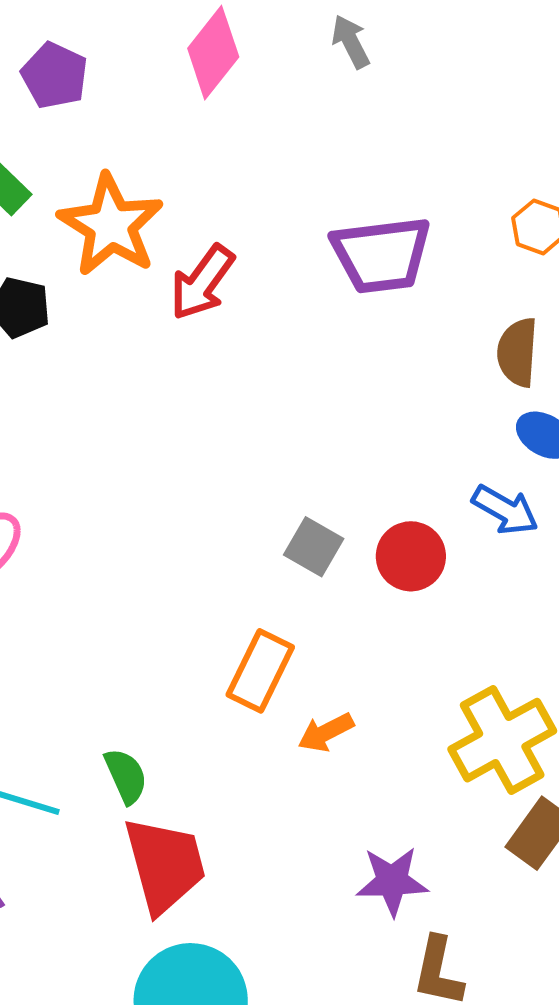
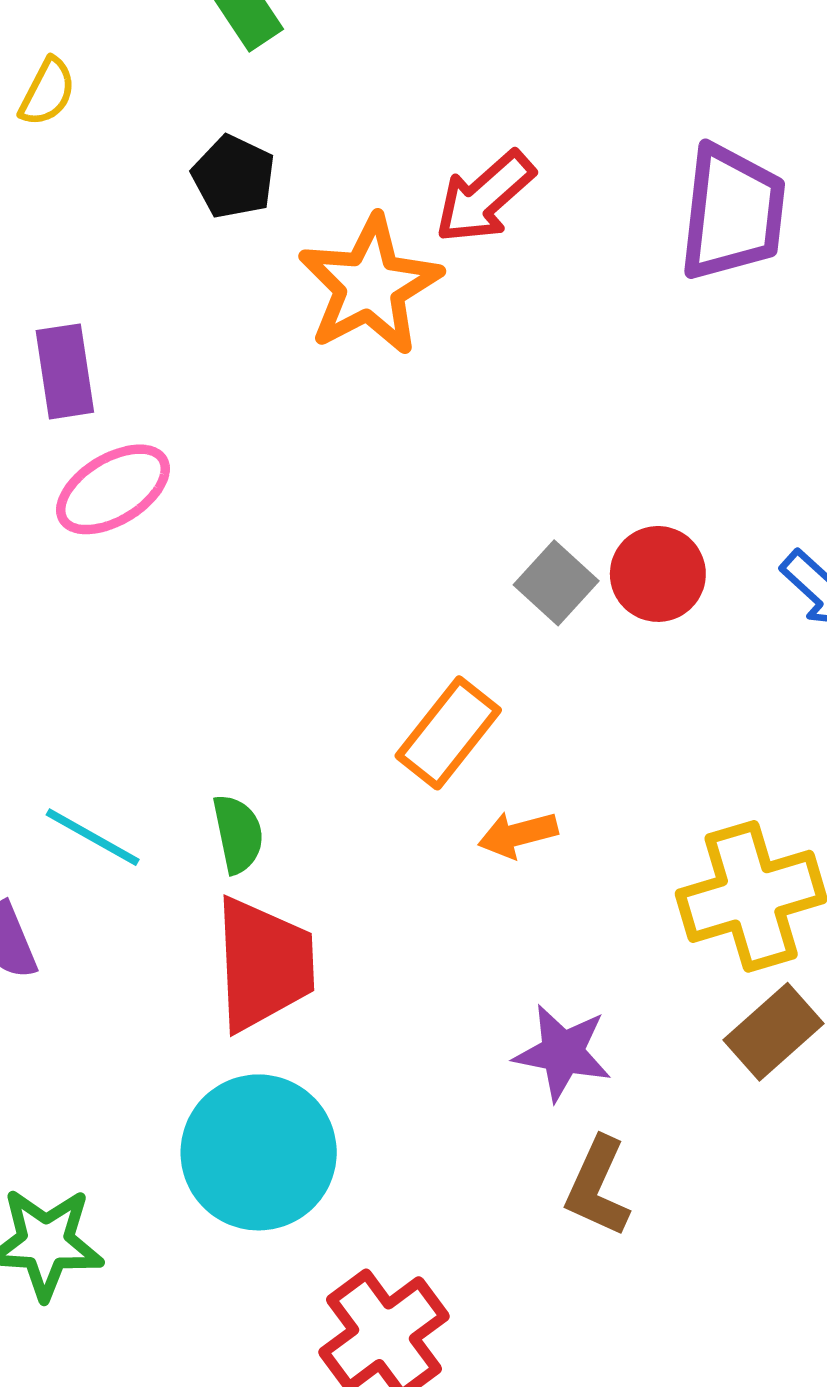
orange star: (111, 225) -> (370, 286), moved
purple trapezoid: (381, 255) -> (732, 213), turned -89
red circle: (411, 556) -> (658, 574), moved

